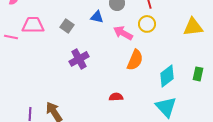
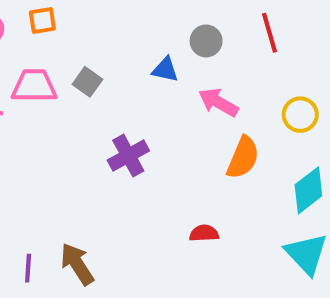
yellow circle: (147, 24) -> (300, 115), moved
gray square: (67, 26) -> (87, 82), moved

